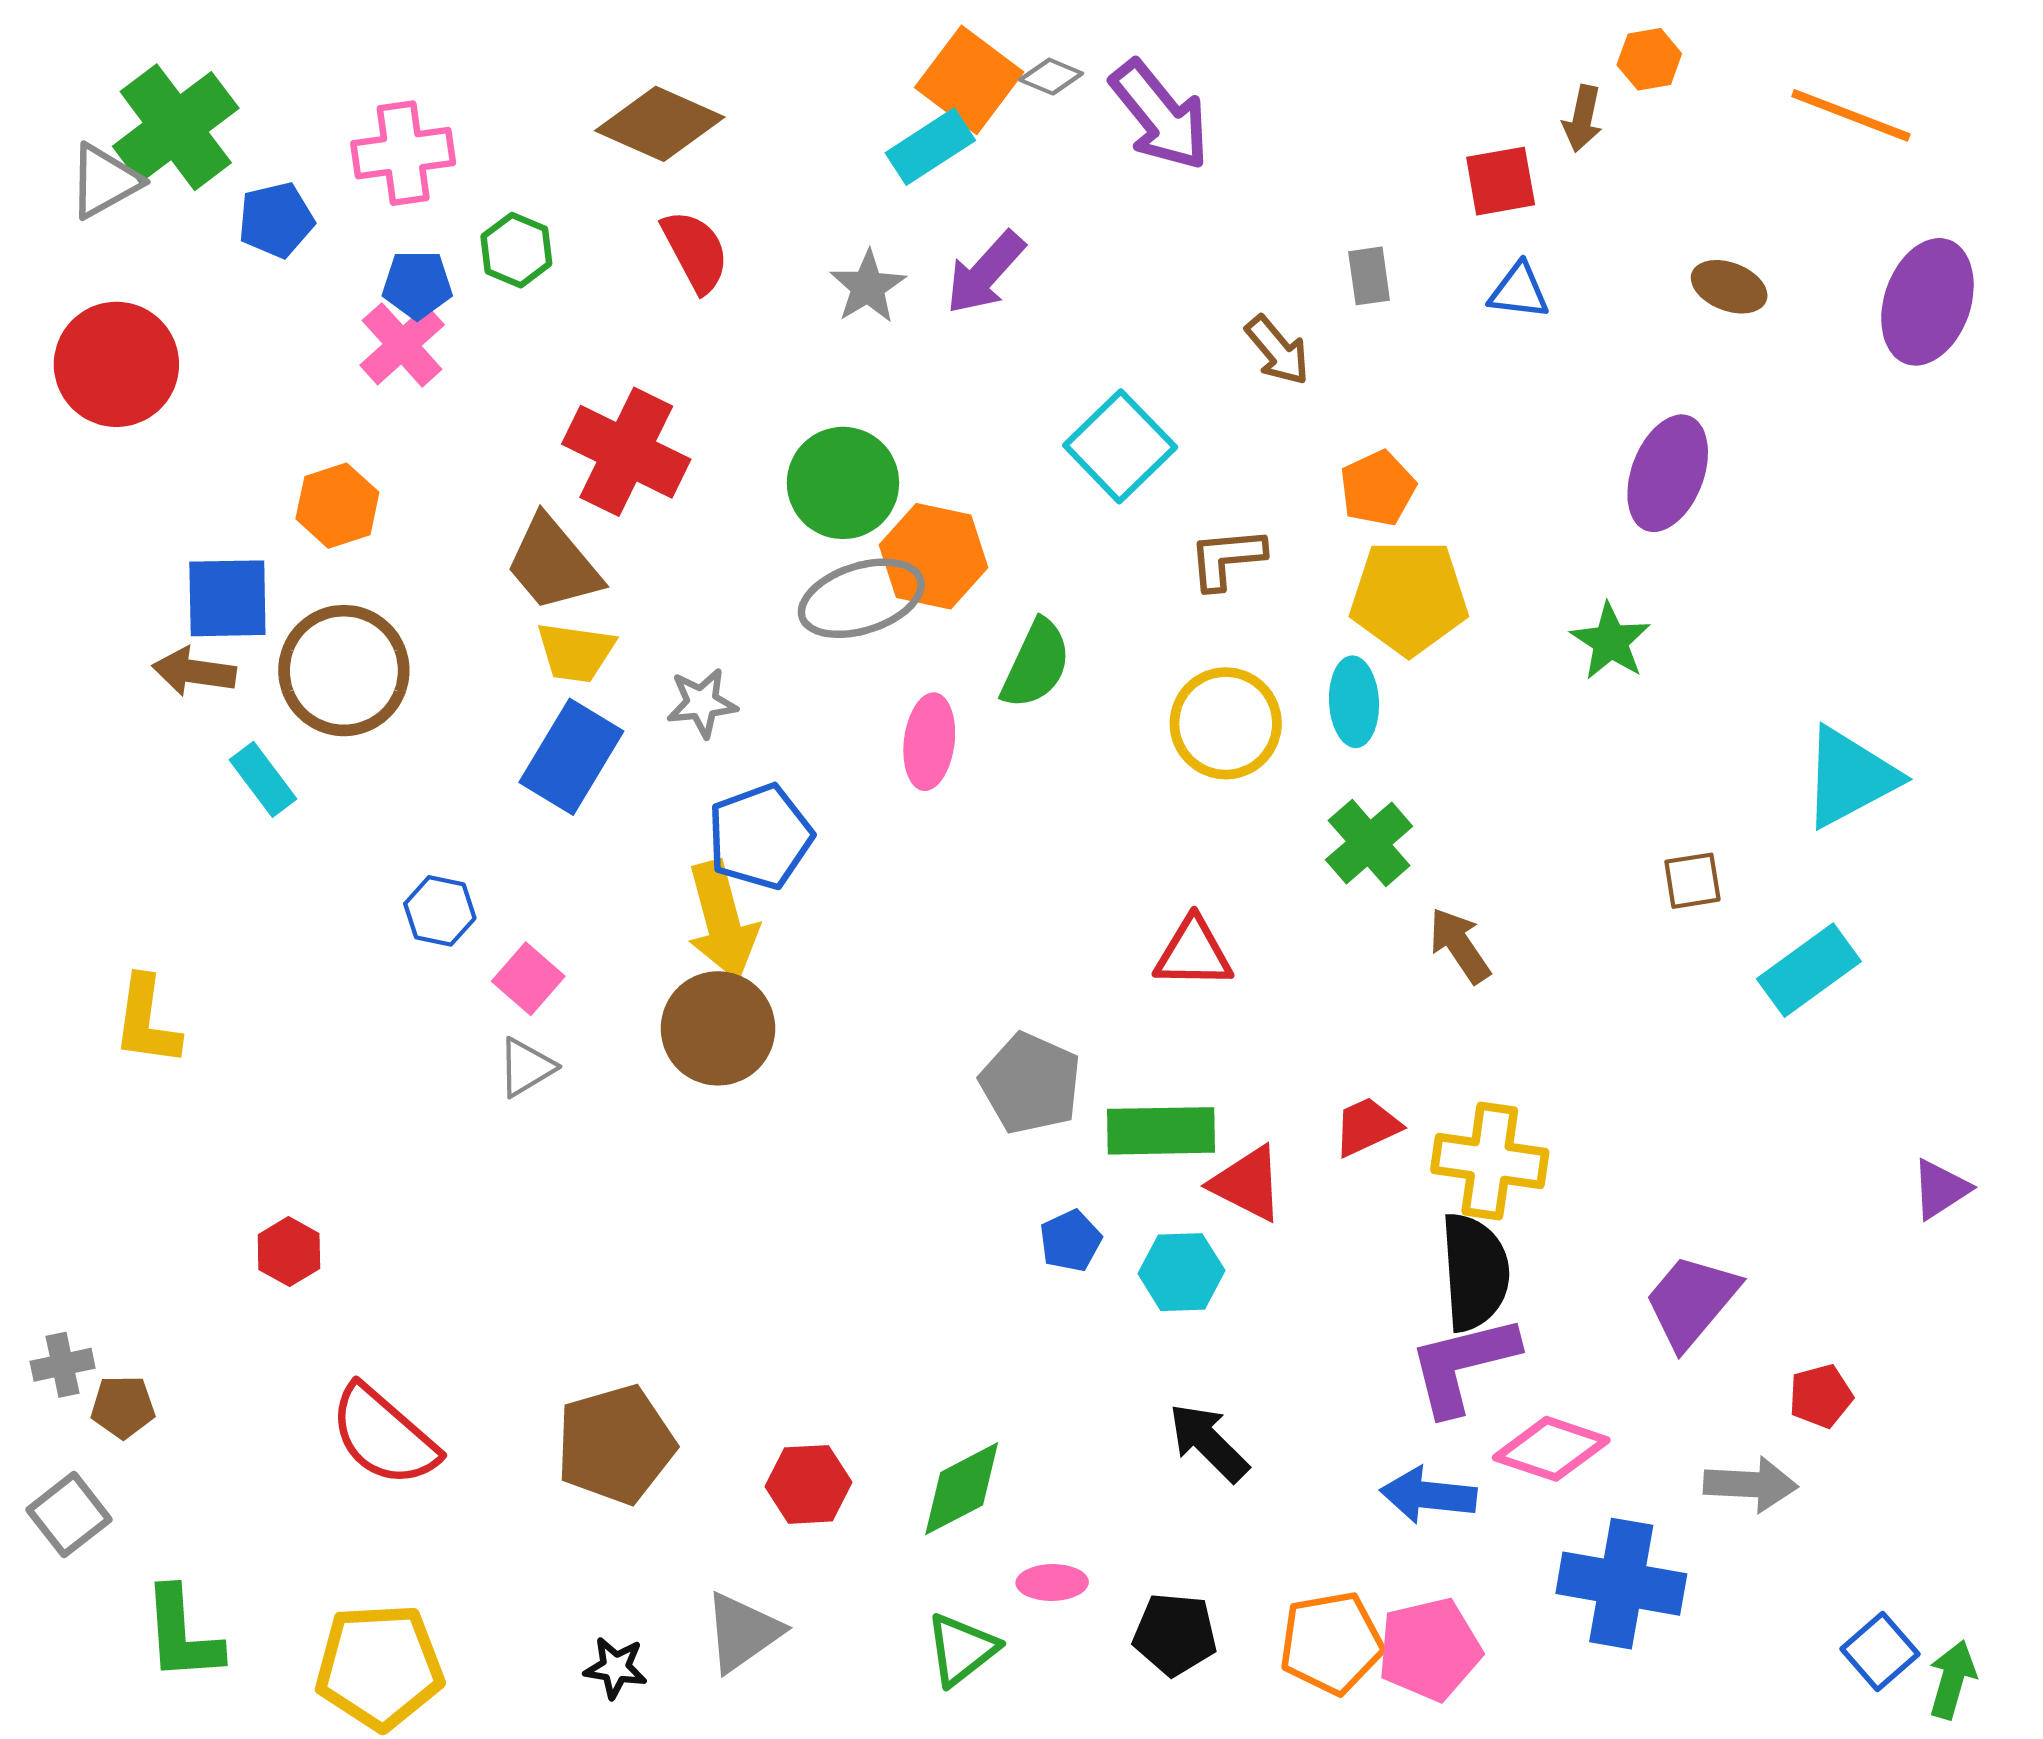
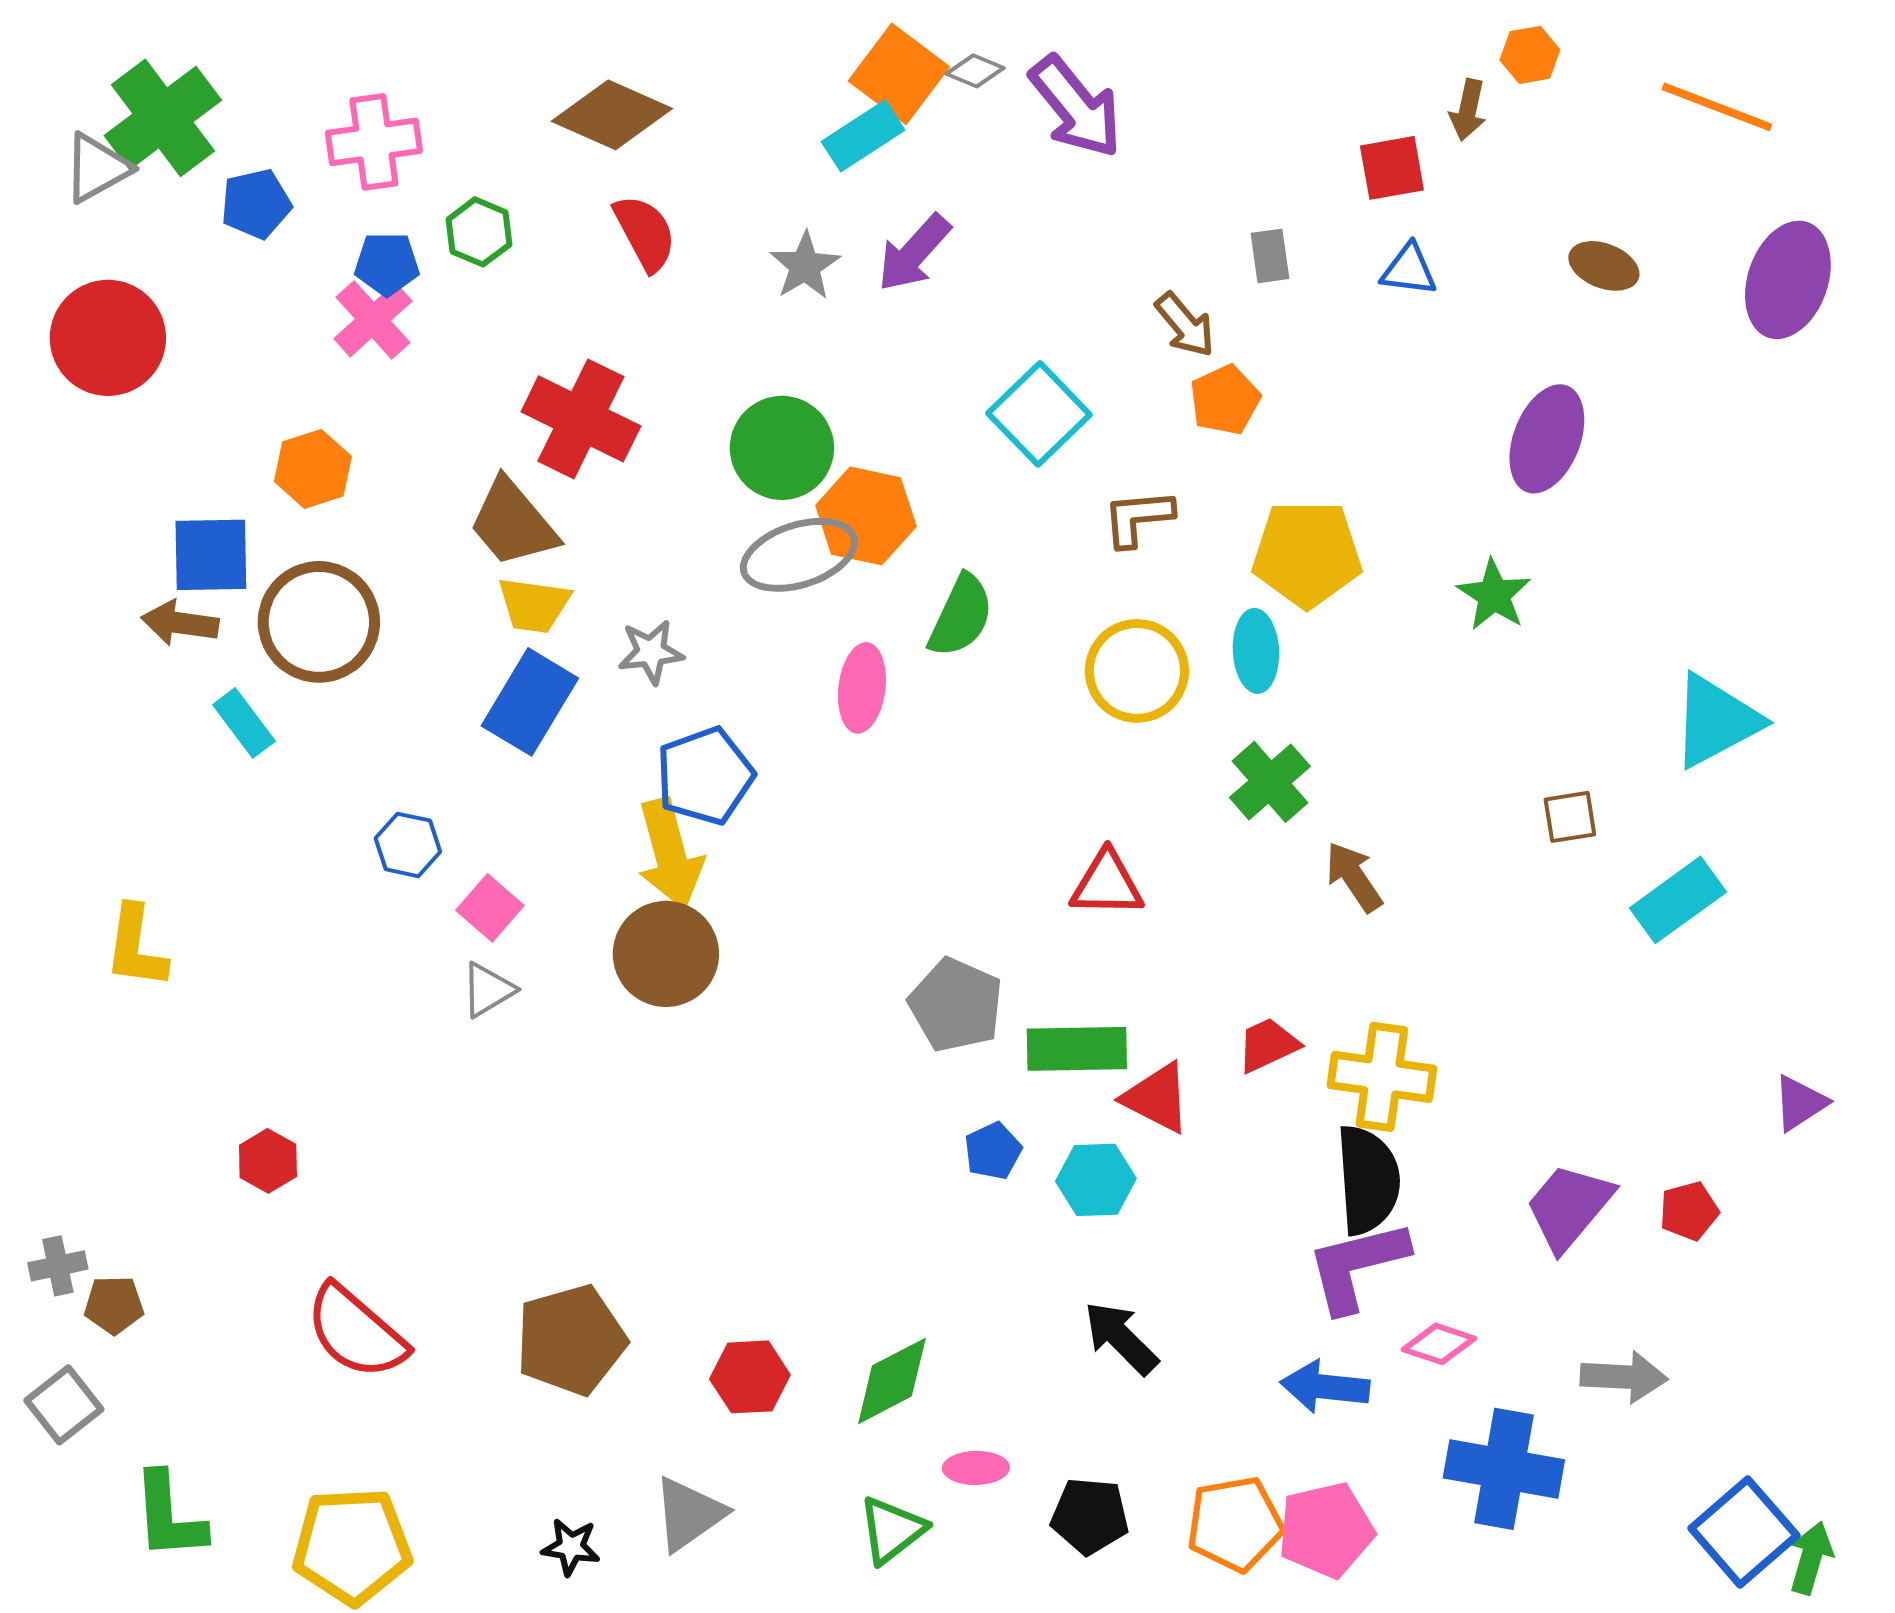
orange pentagon: (1378, 488) -> (1225, 400), moved
red pentagon: (1821, 1396) -> (1689, 1211), moved
pink diamond: (1551, 1449) -> (1439, 1344), size x0.7
blue square: (1880, 1651) -> (1744, 1532), size x1.5

